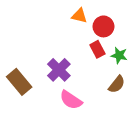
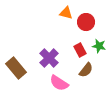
red rectangle: (97, 49) -> (80, 50), moved
brown semicircle: (117, 84) -> (86, 70), moved

